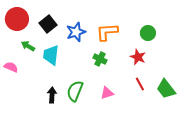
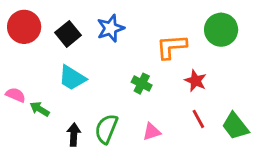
blue star: (76, 32) -> (111, 28), moved
orange L-shape: (107, 32) -> (171, 47), moved
green circle: (148, 33) -> (221, 30), moved, size x1.5
green arrow: (28, 46) -> (40, 109), moved
cyan trapezoid: (51, 55) -> (72, 78), turned -65

